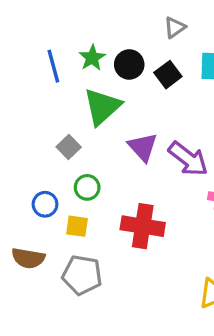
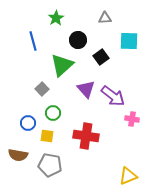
gray triangle: (175, 27) -> (105, 18), turned 32
green star: (92, 58) -> (56, 18), moved
black square: (168, 75) -> (101, 57), moved

